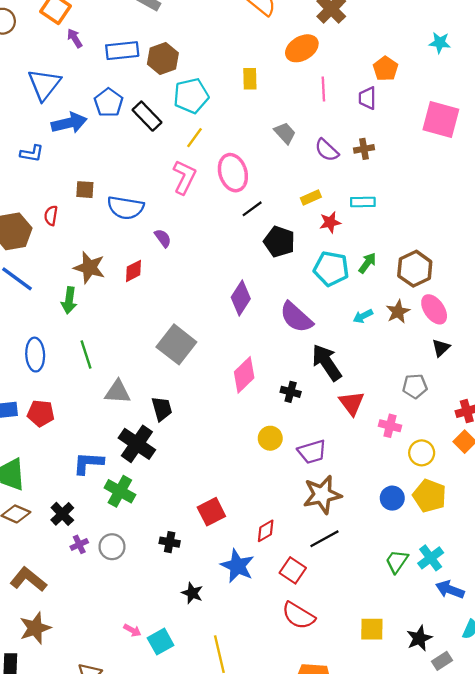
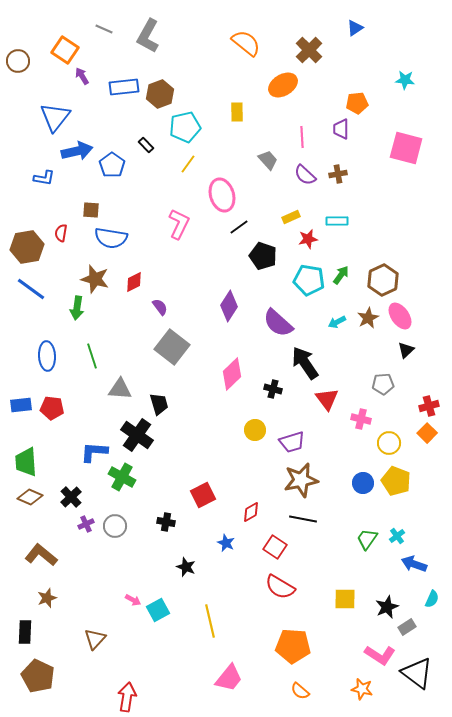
orange pentagon: (385, 69) -> (357, 103), turned 30
pink line: (323, 89) -> (302, 137), moved
blue pentagon: (109, 103) -> (112, 165), moved
black rectangle: (147, 116) -> (146, 145), size x0.6
pink L-shape: (184, 177) -> (179, 224), moved
blue semicircle: (126, 208) -> (111, 238), moved
purple semicircle: (163, 238) -> (160, 307), moved
black line: (324, 539) -> (303, 519), turned 40
cyan cross: (431, 558) -> (397, 536), size x0.7
blue star: (237, 566) -> (226, 543), size x0.6
brown star: (35, 628) -> (47, 598), size x0.7

